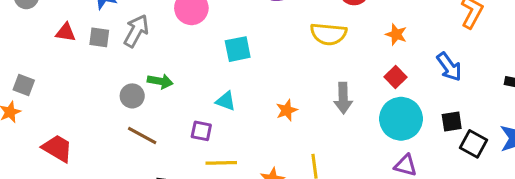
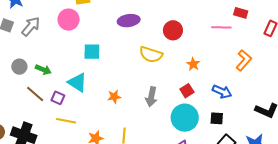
blue arrow: (449, 67) -> (222, 92), turned -42
green arrow: (160, 81) -> (43, 70), moved
cyan triangle: (226, 101) -> (77, 82), size x1.5
black square: (452, 122) -> (217, 118), moved
brown line: (142, 136) -> (35, 94), moved

